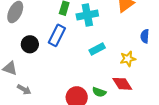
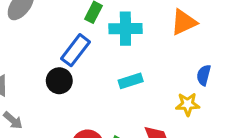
black circle: (30, 44) -> (59, 81), moved
yellow star: (128, 59) -> (188, 104), moved

